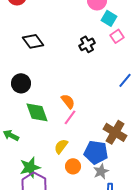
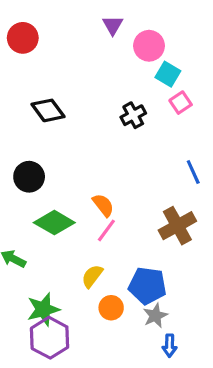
blue line: (125, 80) -> (193, 172), turned -63
green diamond: (37, 112) -> (54, 223), turned -40
brown cross: (115, 132) -> (177, 226), moved, turned 30

